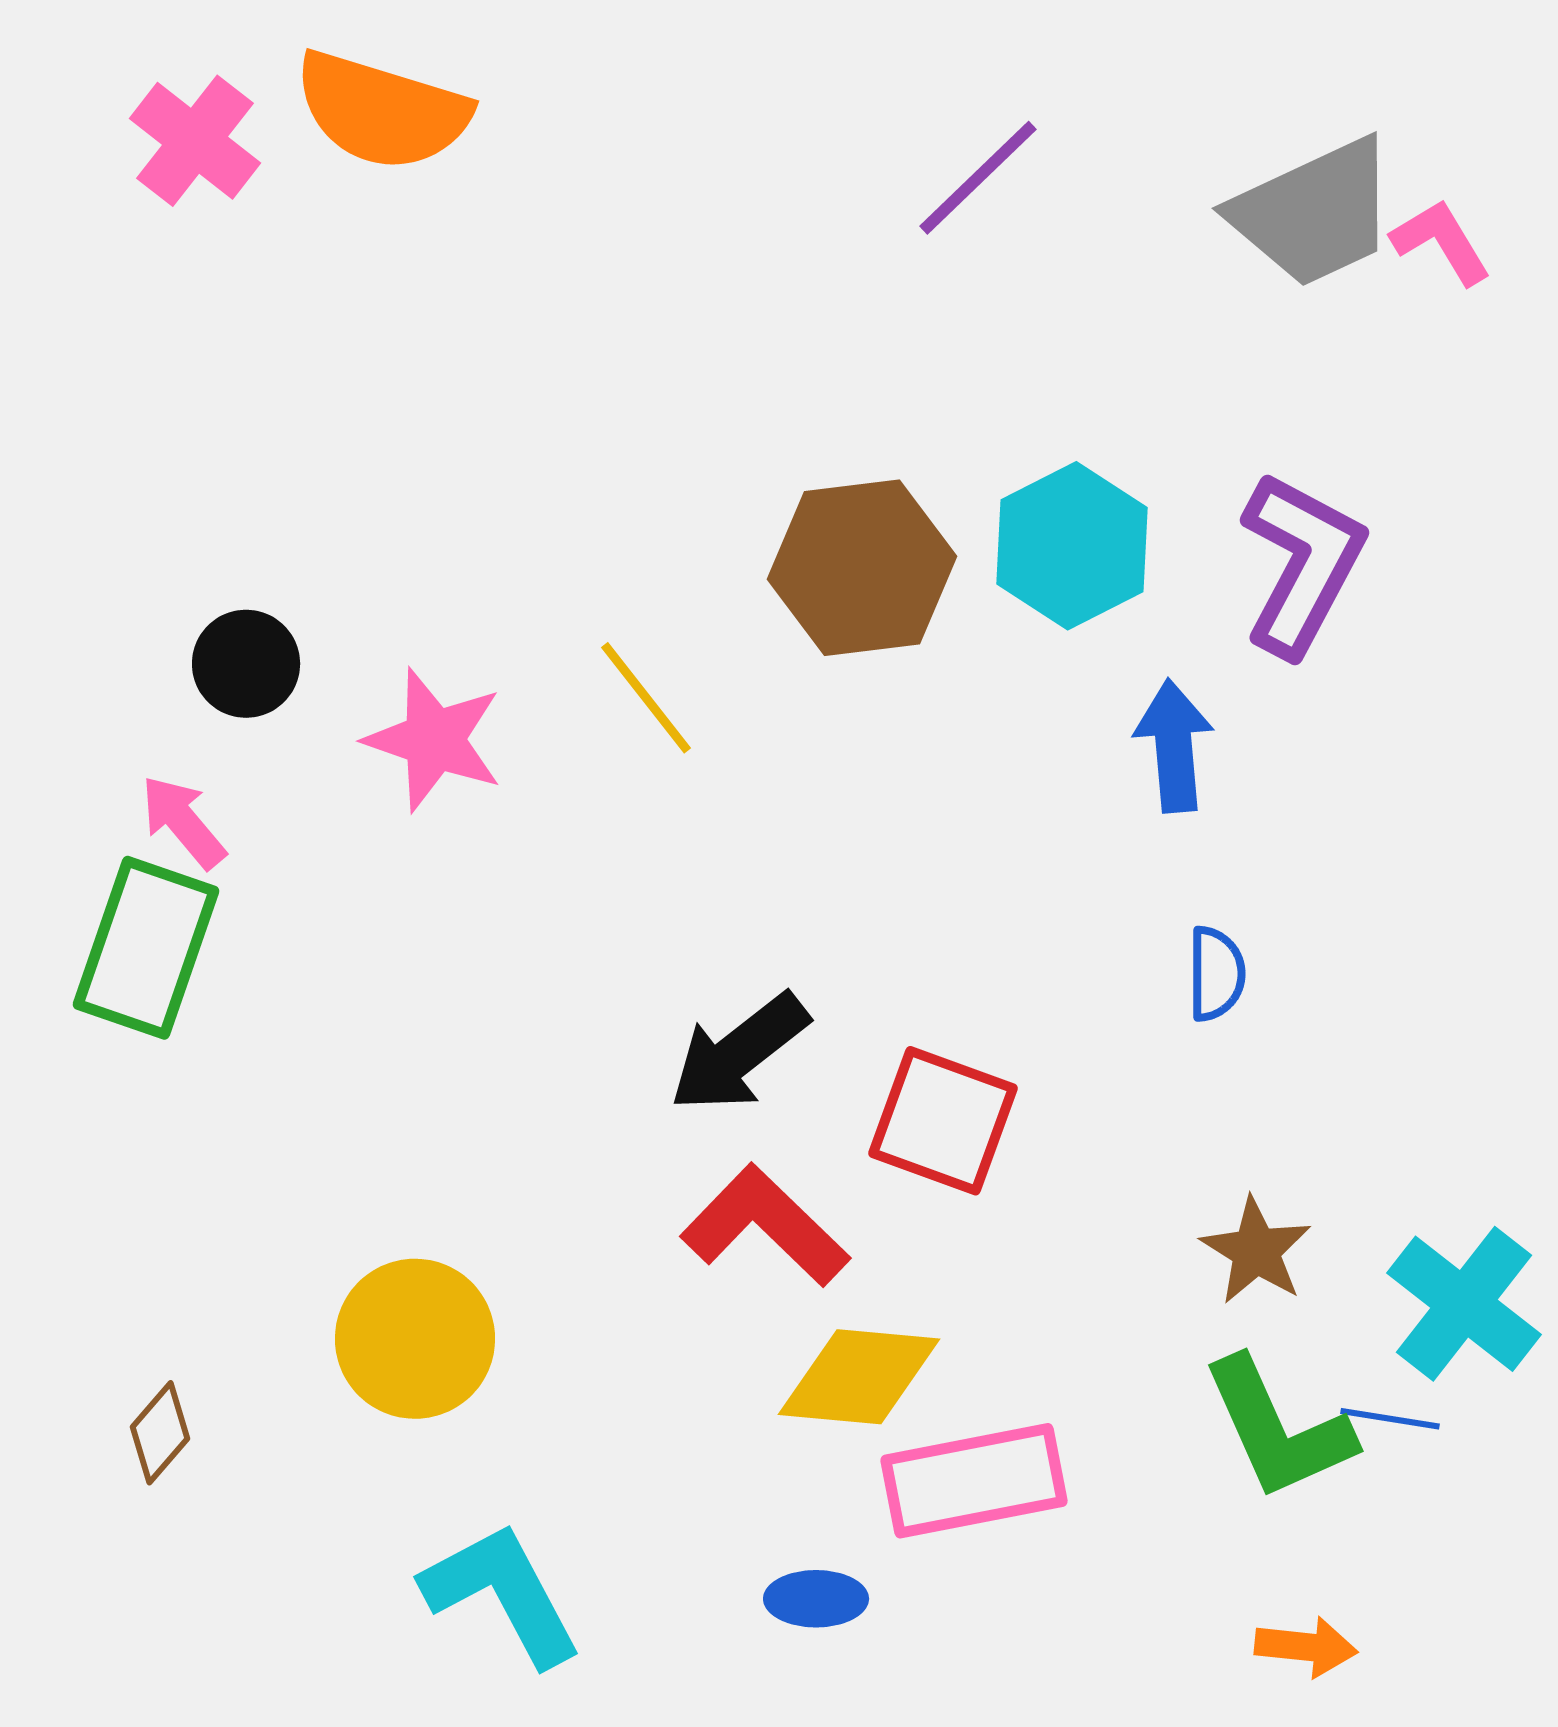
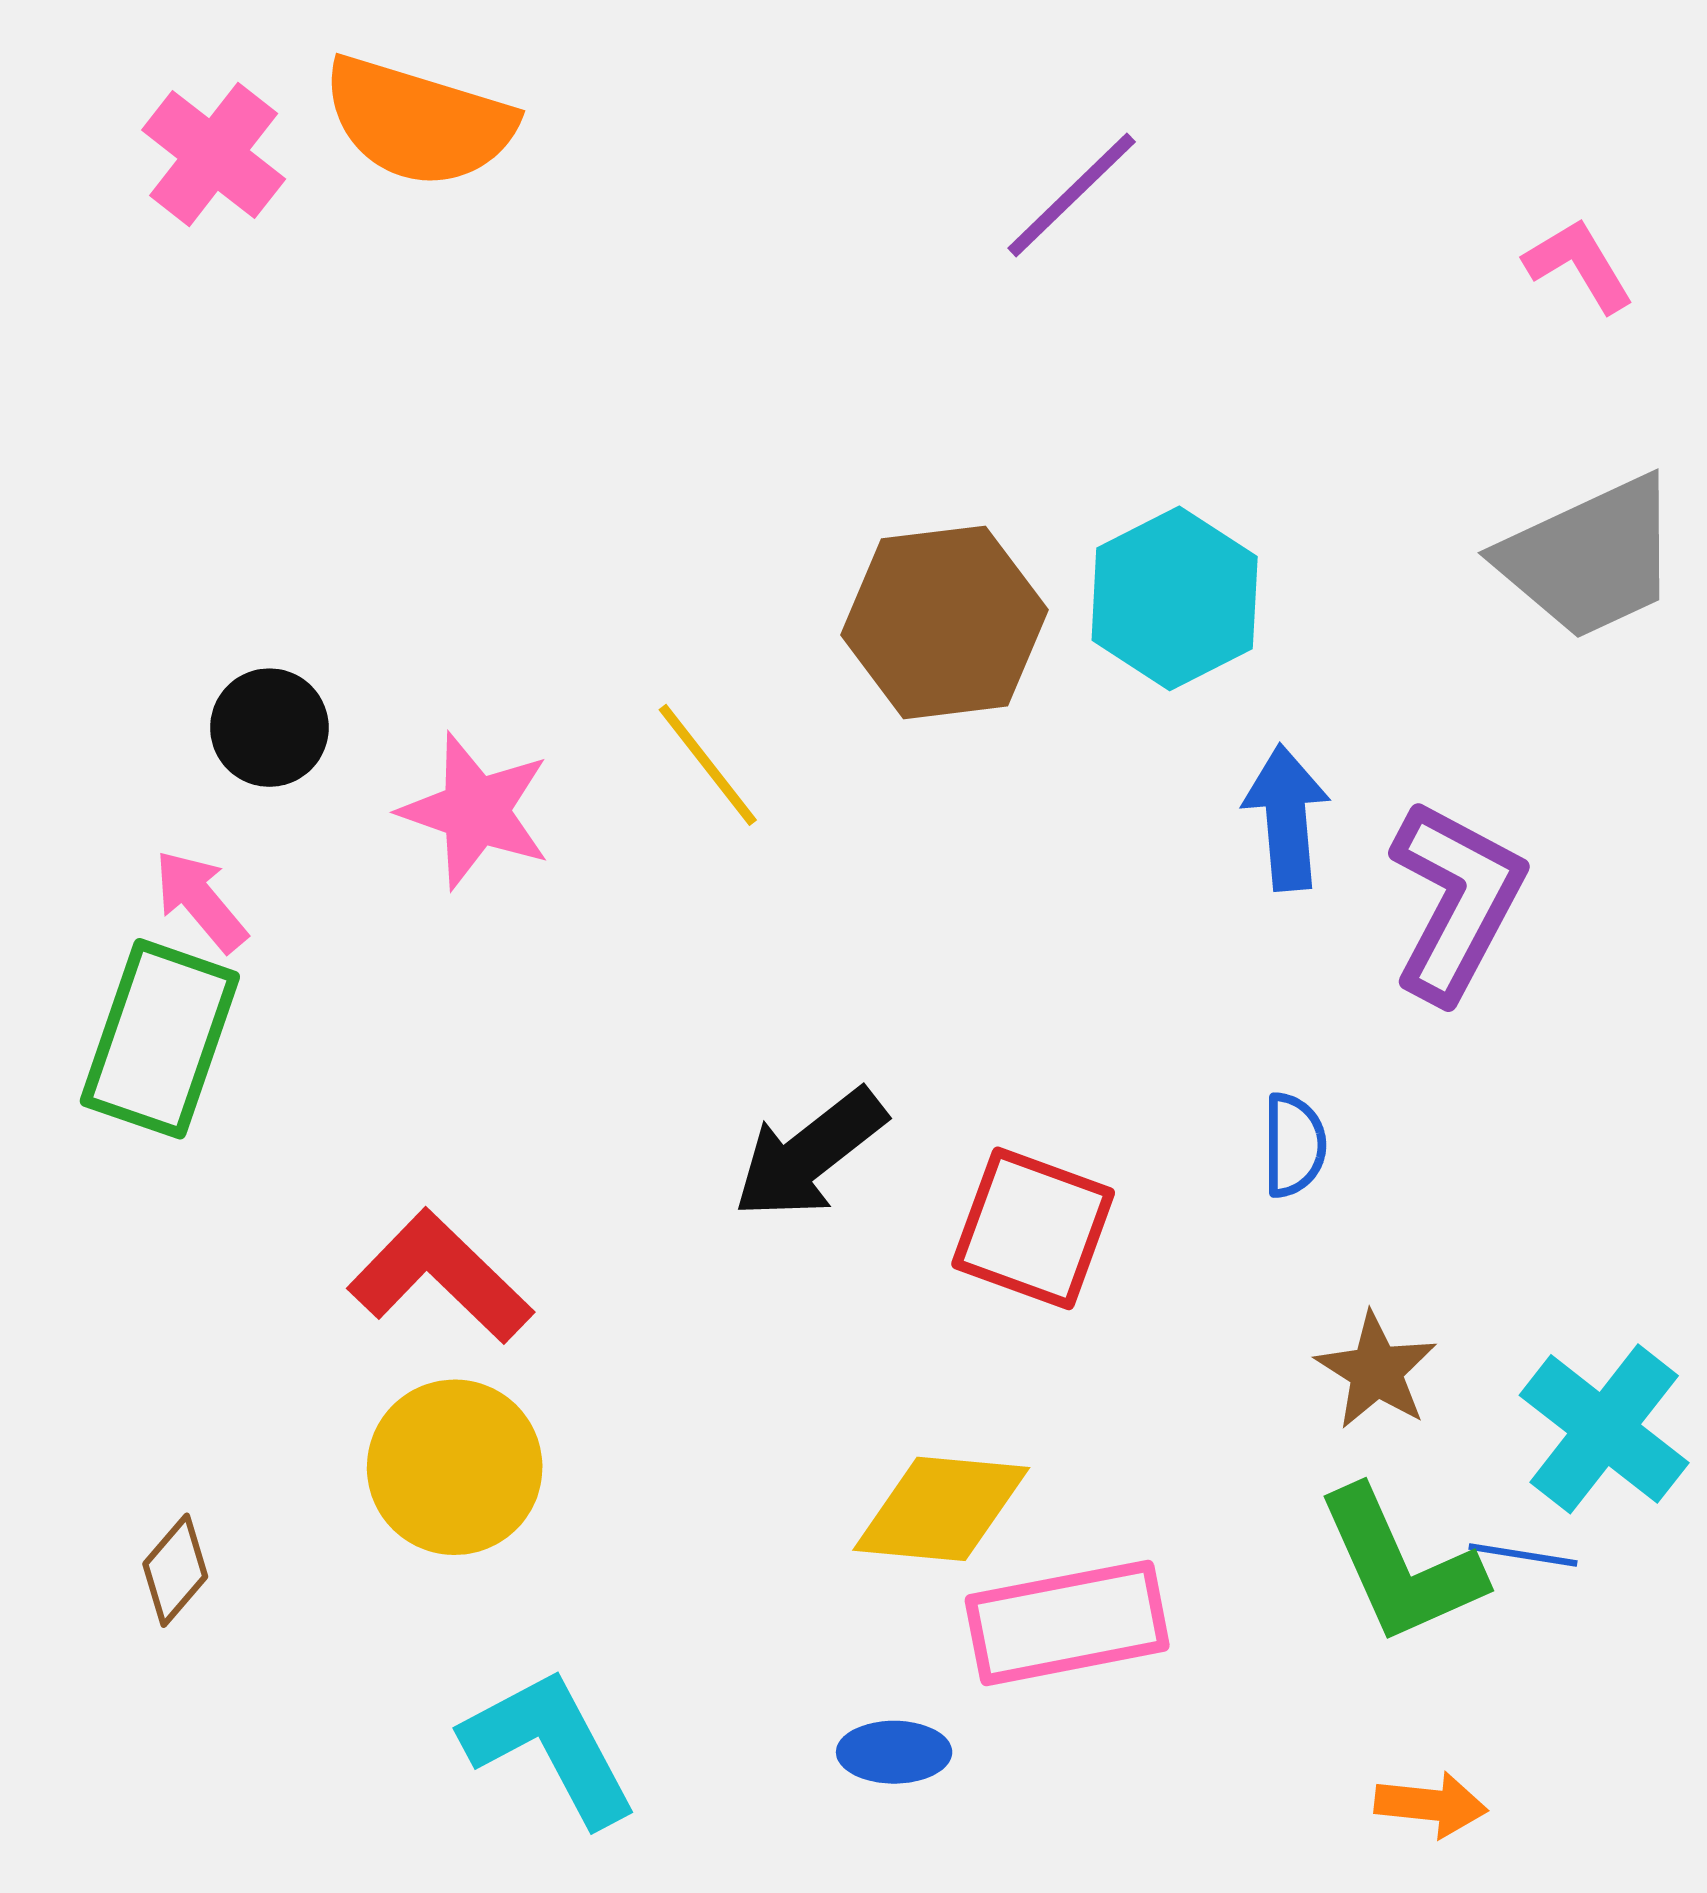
gray trapezoid: (1314, 213) -> (1590, 558), moved
purple L-shape: (1302, 564) -> (1456, 901), moved
blue semicircle: (1216, 974) -> (1294, 1145), moved
red L-shape: (765, 1226) -> (440, 1277), moved

